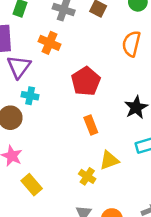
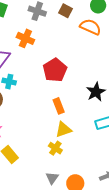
orange semicircle: (131, 44) -> (90, 27), moved, turned 100
yellow triangle: (109, 160) -> (64, 130), moved

